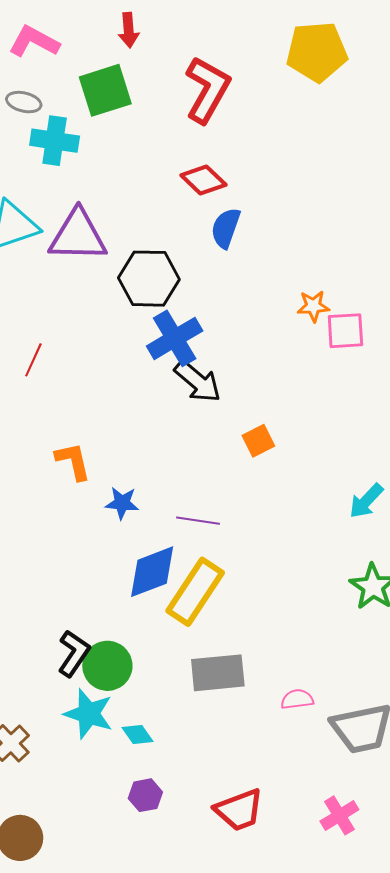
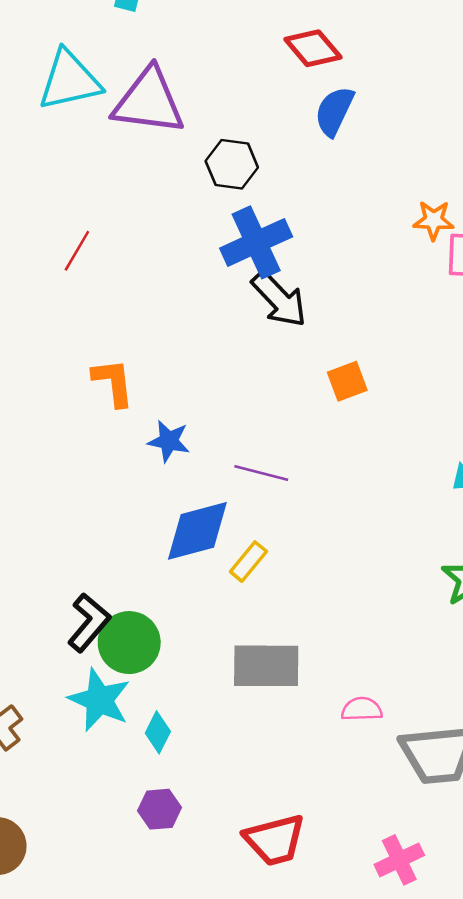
black hexagon: (149, 279) -> (232, 164), size x0.7
yellow rectangle: (195, 592) -> (248, 562), size x0.5
cyan diamond: (138, 735) -> (158, 732), turned 56

